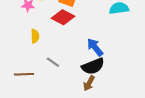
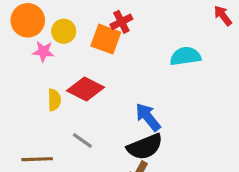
red diamond: (63, 17) -> (86, 89), moved

